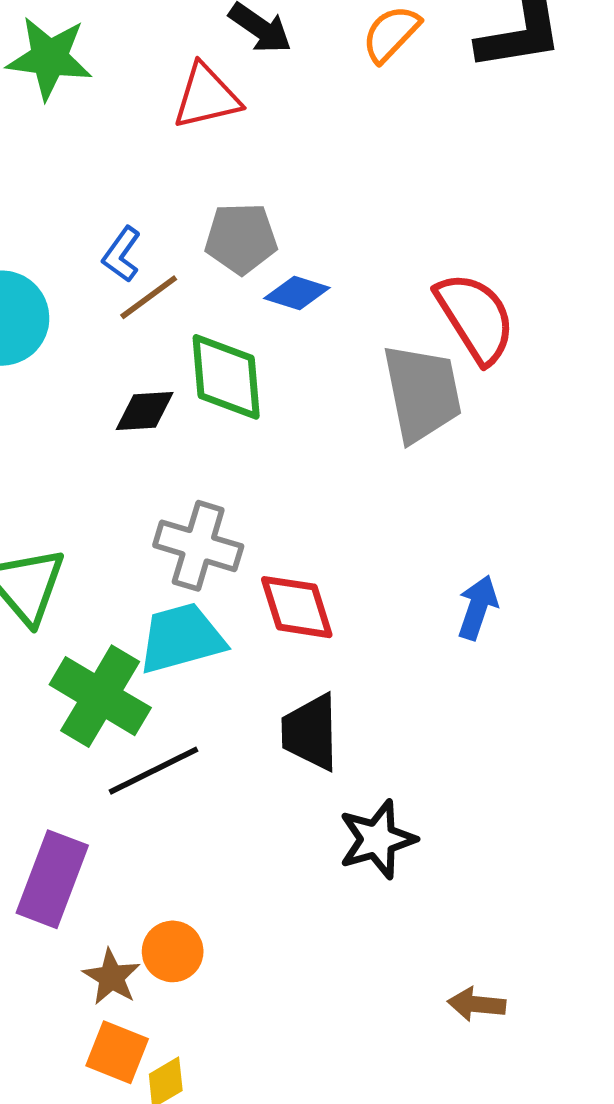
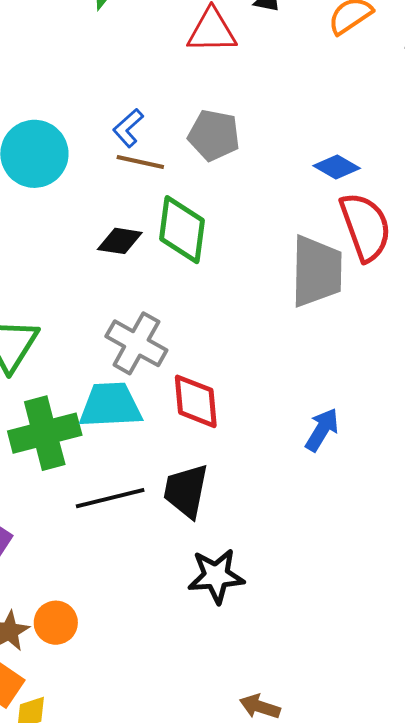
blue diamond: (297, 293) -> (337, 167), moved
brown line: (149, 297) -> (140, 162), turned 36
green cross: (100, 696) -> (45, 433), turned 32
black line: (153, 771) -> (110, 498), moved

